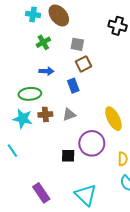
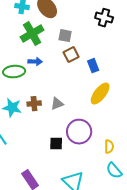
green cross: (43, 42) -> (32, 34), size x1.6
blue rectangle: (73, 86) -> (93, 66), moved
green ellipse: (30, 94) -> (14, 72), moved
yellow ellipse: (113, 119) -> (100, 94), moved, turned 65

